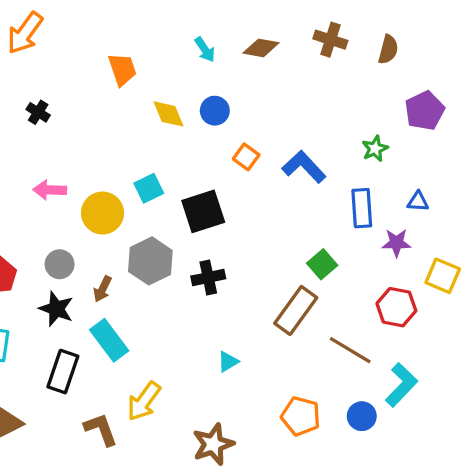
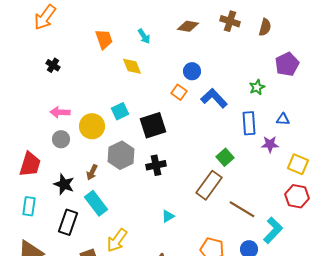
cyan arrow: (205, 50) -> (144, 36), moved
blue circle: (215, 111) -> (192, 71), moved
gray circle: (60, 264) -> (61, 139), moved
red hexagon: (396, 307) -> (297, 196), moved

